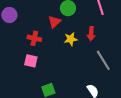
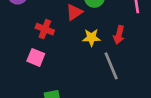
gray line: (103, 60) -> (111, 66), moved

